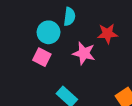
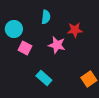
cyan circle: (49, 32) -> (14, 29), moved

